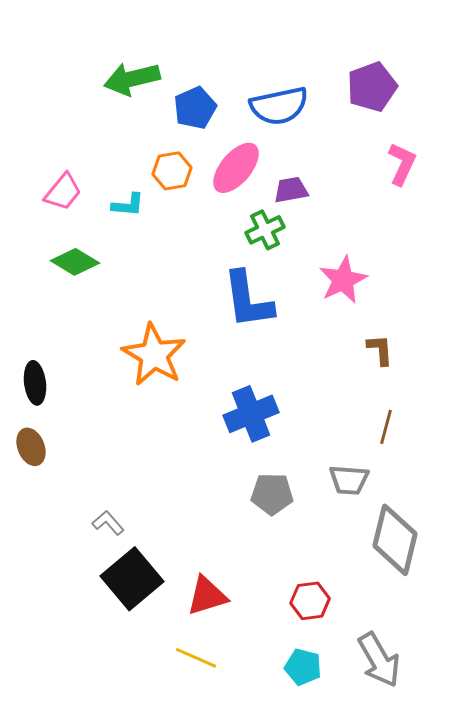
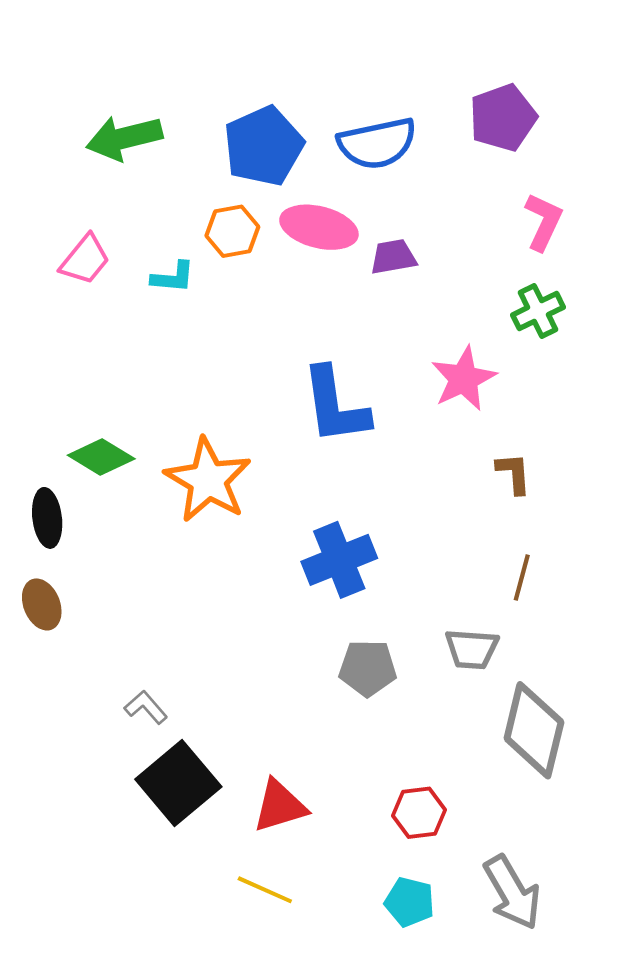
green arrow: (132, 79) -> (124, 138), moved
blue pentagon: (195, 108) -> (263, 146), size x1.4
pink ellipse: (236, 168) -> (319, 227), turned 64
green cross: (265, 230) -> (538, 311), moved
green diamond: (75, 262) -> (101, 457), moved

